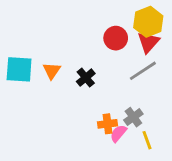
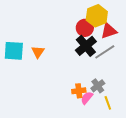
yellow hexagon: (148, 22) -> (97, 16), moved
red triangle: (148, 42) -> (109, 31), turned 30
black cross: (86, 78) -> (86, 46), moved, size x1.5

